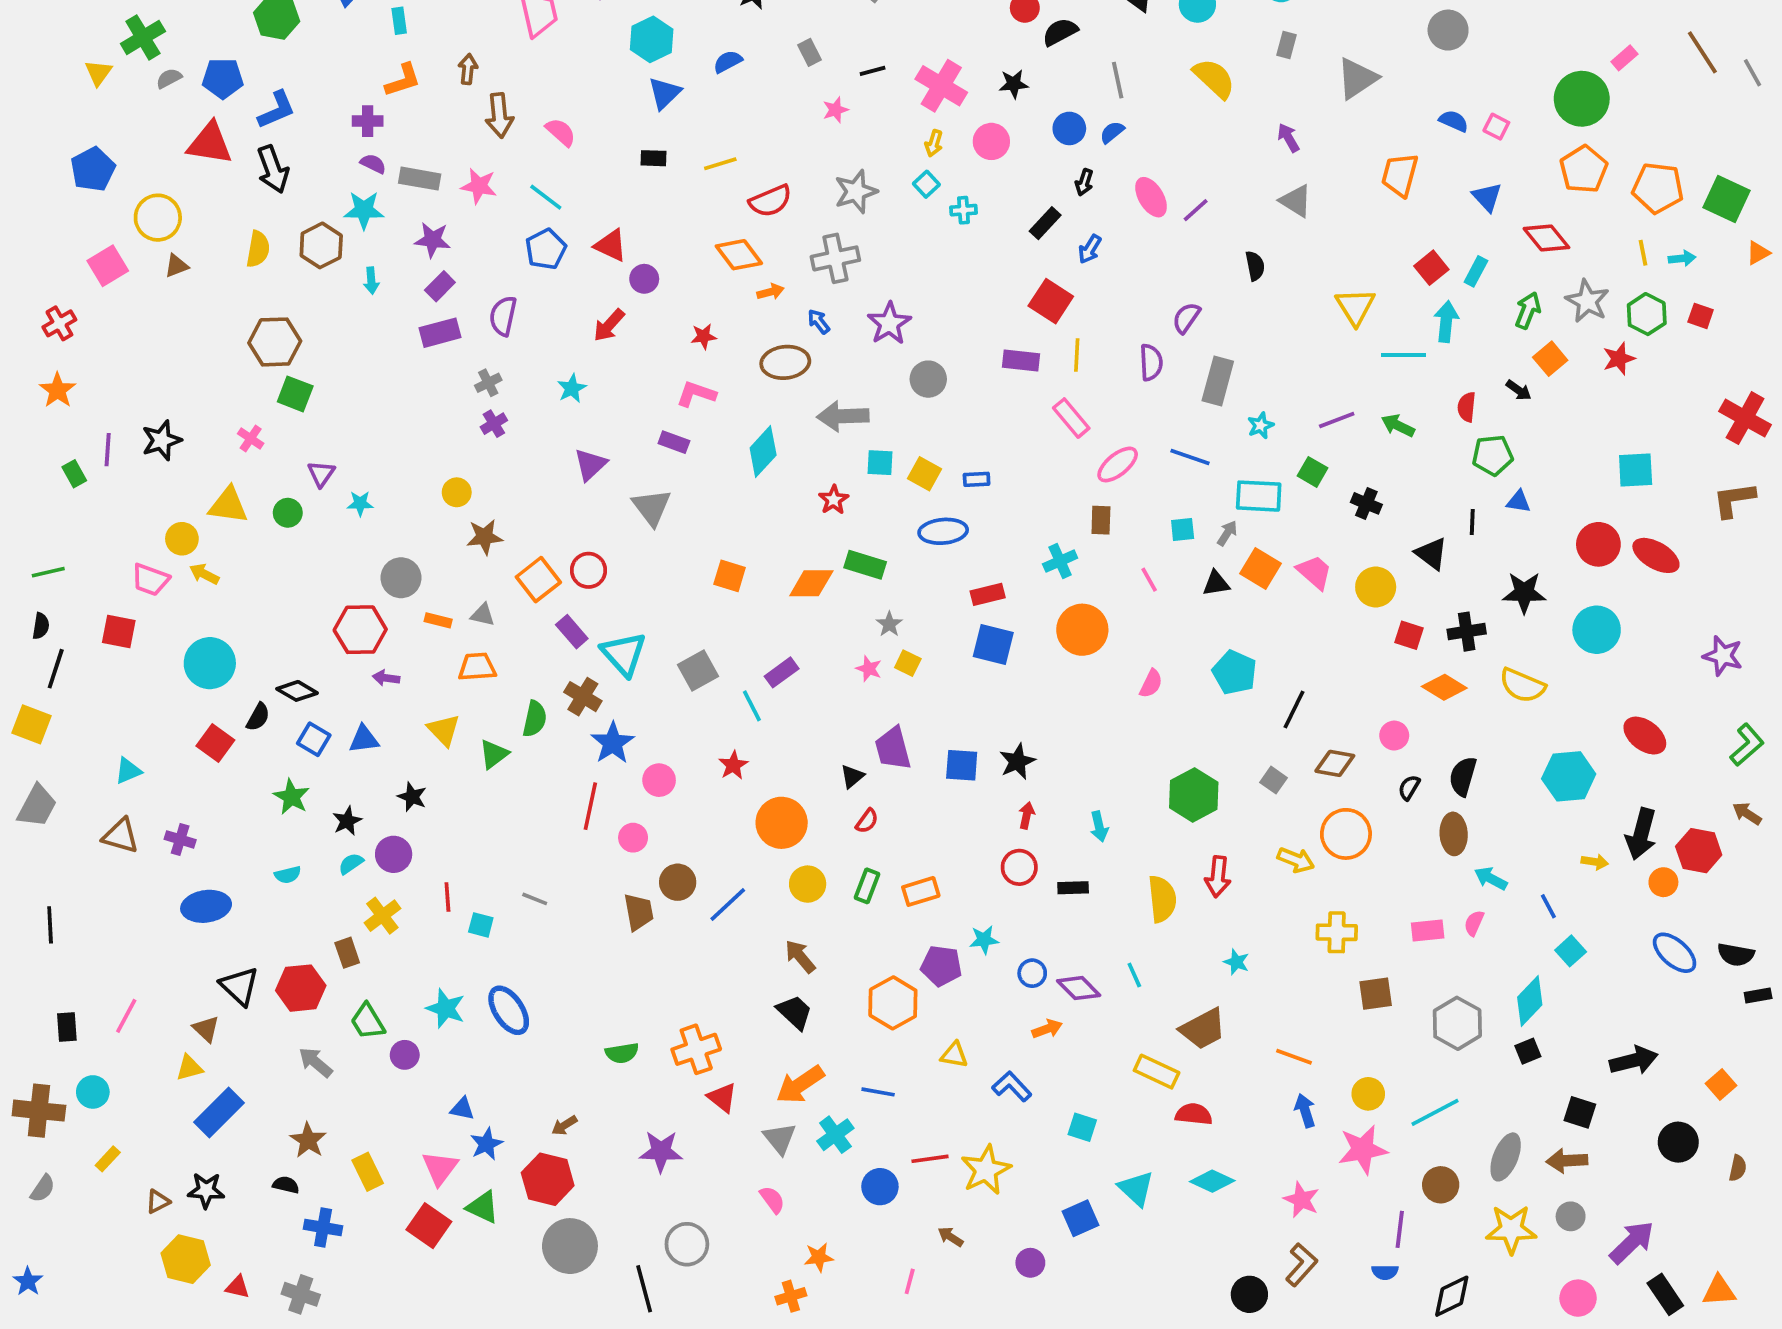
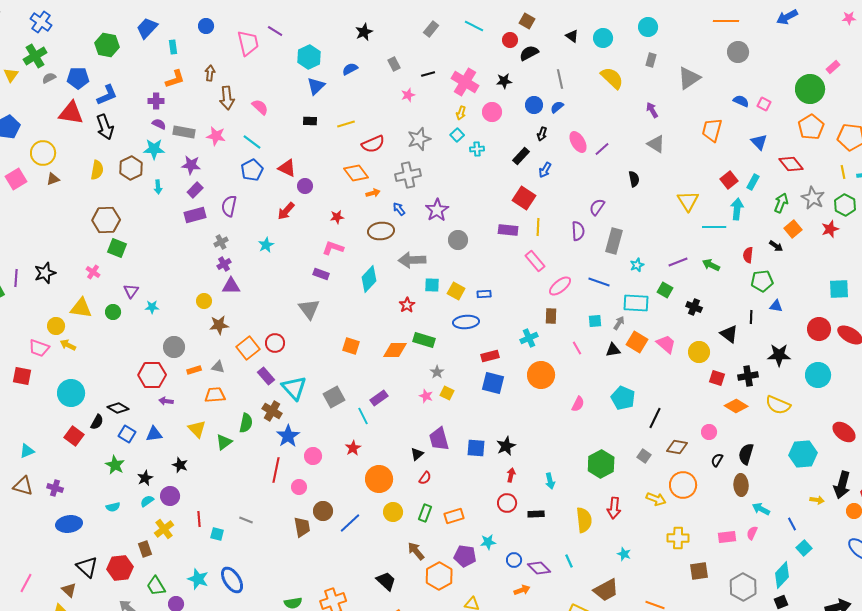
purple triangle: (590, 464) -> (231, 286), moved, turned 42
orange rectangle: (438, 620) -> (194, 370), turned -32
brown arrow: (800, 956) -> (416, 551), moved

